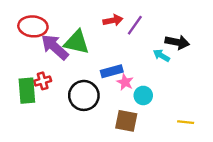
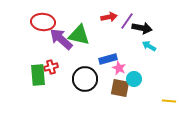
black arrow: (177, 42) -> (142, 28), moved
brown square: (126, 121) -> (120, 88), moved

